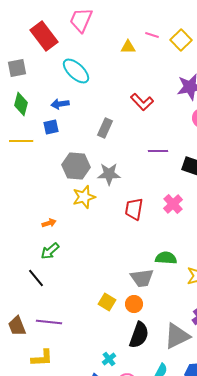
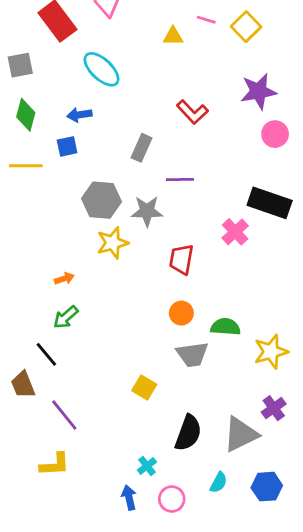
purple line: (158, 151) -> (180, 179), moved
pink cross: (173, 204) -> (235, 232), moved
orange circle: (134, 304) -> (181, 313), moved
purple line: (49, 322) -> (64, 415), turned 45
brown trapezoid: (17, 326) -> (23, 385), moved

